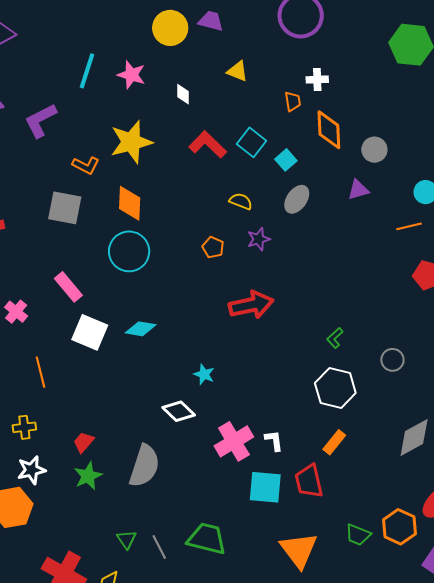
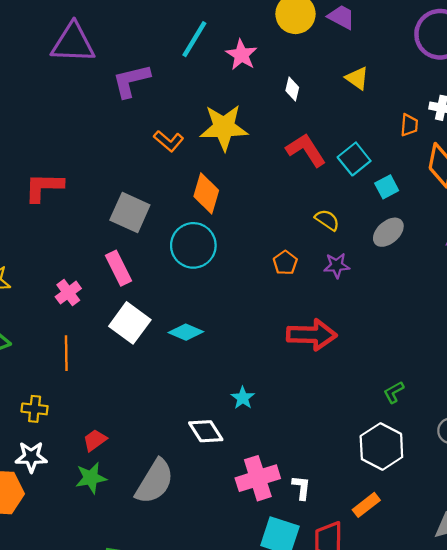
gray square: (65, 208) -> (130, 212), moved
pink cross: (16, 312) -> (68, 293), moved

